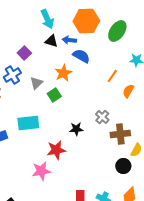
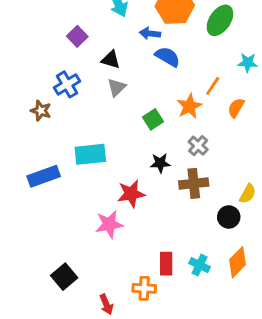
black triangle: (51, 41) -> (111, 60), moved
purple square: (24, 53) -> (77, 36), moved
orange star: (63, 73) -> (189, 106), moved
gray triangle: (36, 83) -> (117, 87), moved
green square: (54, 95) -> (153, 119), moved
brown cross: (120, 134) -> (194, 183), moved

